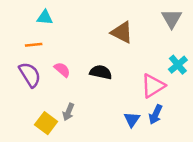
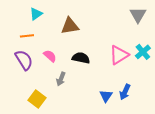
cyan triangle: (45, 17) -> (36, 14), turned -40
brown triangle: (122, 32) -> (70, 26), moved, turned -36
pink triangle: (153, 86) -> (119, 55), moved
gray arrow: (68, 112) -> (61, 79), moved

